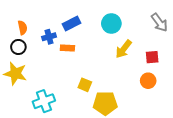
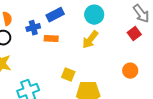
yellow arrow: (124, 49) -> (90, 40), moved
red square: (152, 57) -> (134, 34), moved, turned -32

